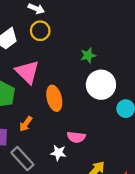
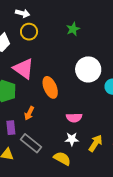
green star: (88, 55) -> (73, 29), moved
white star: (58, 153) -> (72, 139), moved

